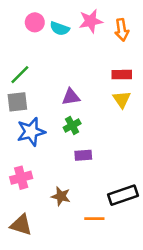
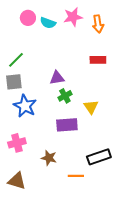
yellow triangle: (122, 99) -> (91, 107), moved
green cross: (72, 125) -> (65, 96), moved
blue star: (31, 132) -> (25, 106), turned -30
purple rectangle: (83, 155) -> (67, 125), size x1.5

